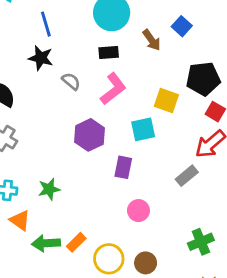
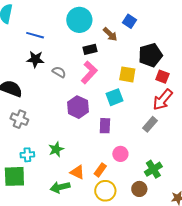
blue line: (46, 24) -> (35, 35), turned -48
black rectangle: (109, 53) -> (90, 49), moved
orange triangle: (20, 220) -> (77, 172), moved
orange rectangle: (76, 242) -> (100, 170), moved
green cross: (201, 242) -> (153, 169), moved
brown circle: (146, 263) -> (139, 189), moved

